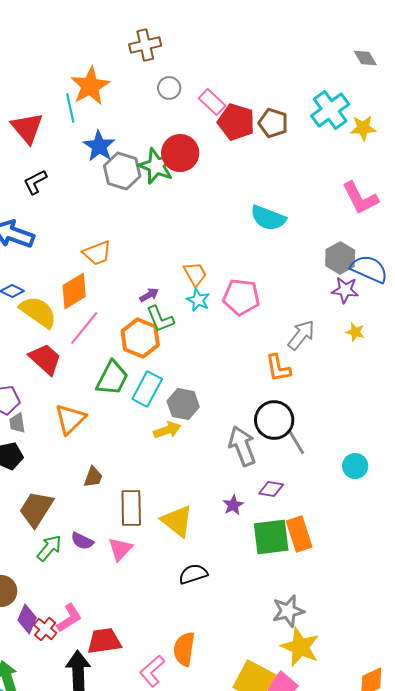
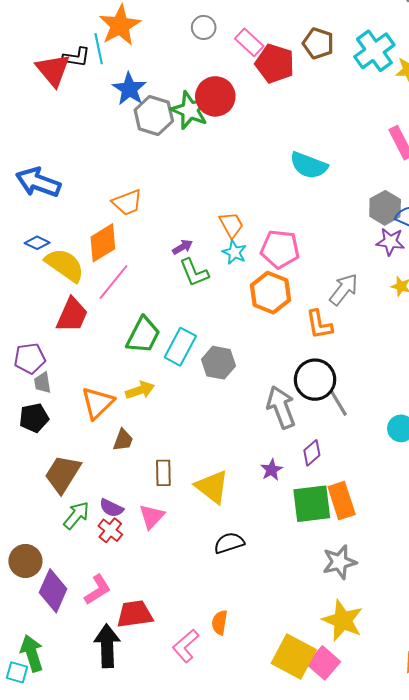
brown pentagon: (273, 123) -> (318, 43), moved
black L-shape: (35, 182) -> (76, 57), moved, turned -144
orange hexagon: (140, 338) -> (270, 293), moved
red trapezoid: (45, 359) -> (72, 315), turned 72
orange triangle: (70, 419) -> (98, 403), moved
yellow arrow: (167, 430) -> (140, 390), moved
purple diamond: (271, 489) -> (312, 453), turned -50
brown rectangle: (131, 508) -> (163, 473), size x0.7
gray star: (288, 611) -> (339, 562), moved
purple diamond: (27, 619) -> (53, 591), size x1.4
red cross: (45, 629) -> (110, 530), moved
orange semicircle: (184, 649) -> (220, 623), size x0.7

